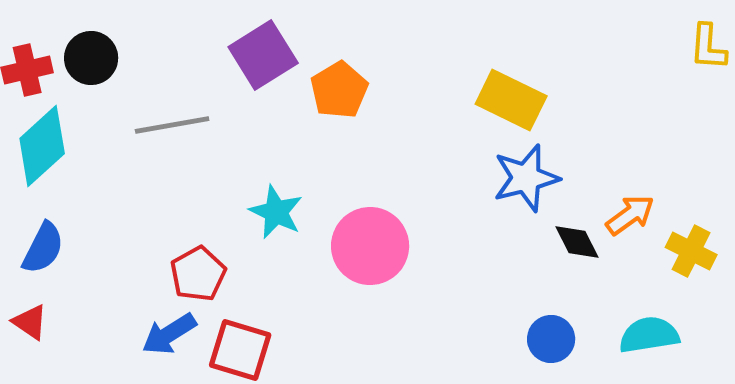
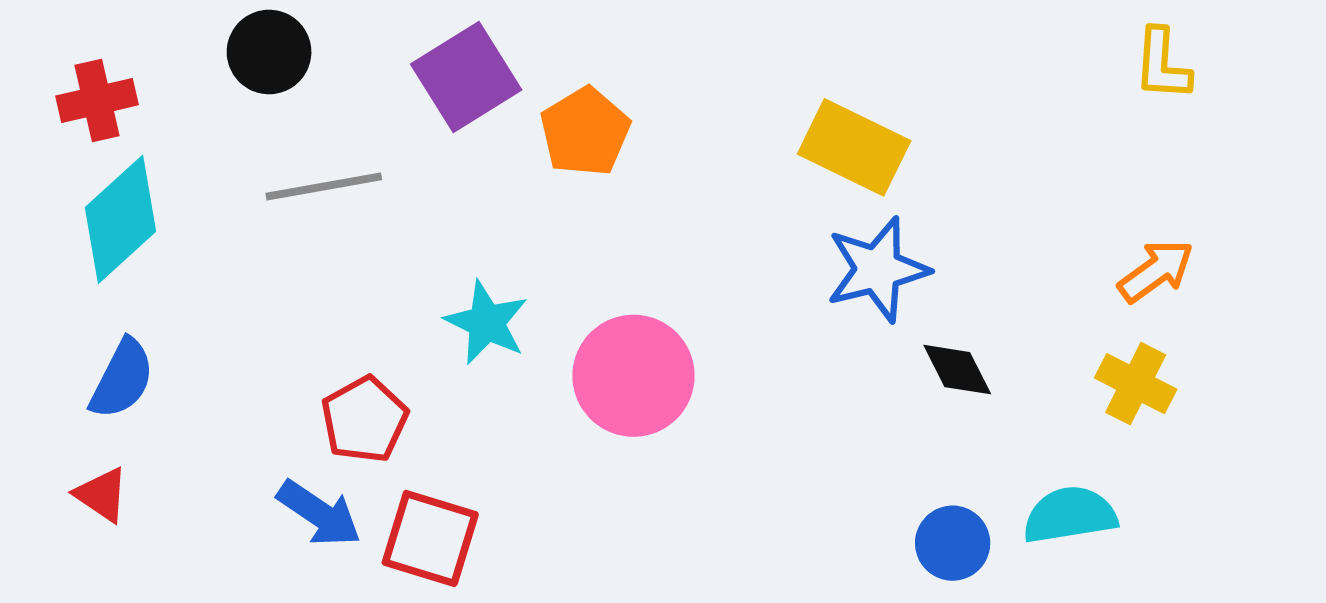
black circle: (91, 58) -> (269, 52), moved
orange arrow: (630, 215) -> (1156, 271), moved
blue arrow: (169, 334) -> (319, 513), turned -114
blue circle: (551, 339) -> (953, 543), moved

